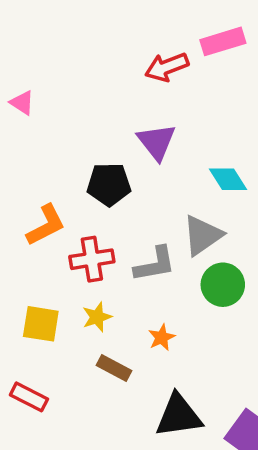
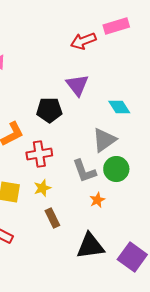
gray L-shape: (155, 264) -> (84, 171), moved, turned 80
orange star: (162, 337) -> (97, 200), moved
brown rectangle: (114, 368) -> (52, 218), turned 36

